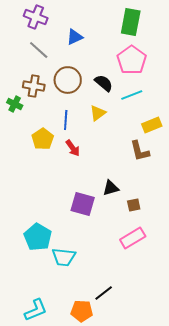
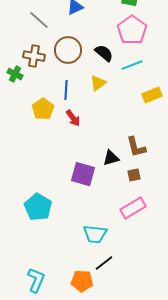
brown L-shape: (140, 151) -> (136, 147), moved
cyan trapezoid: (64, 257) -> (95, 234), moved
cyan L-shape: (36, 310) -> (36, 280), turned -45

